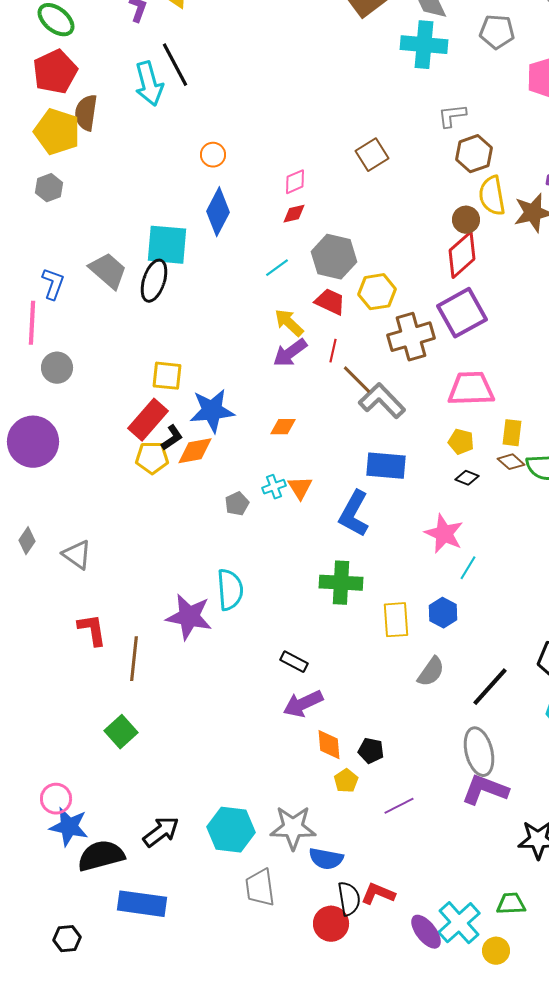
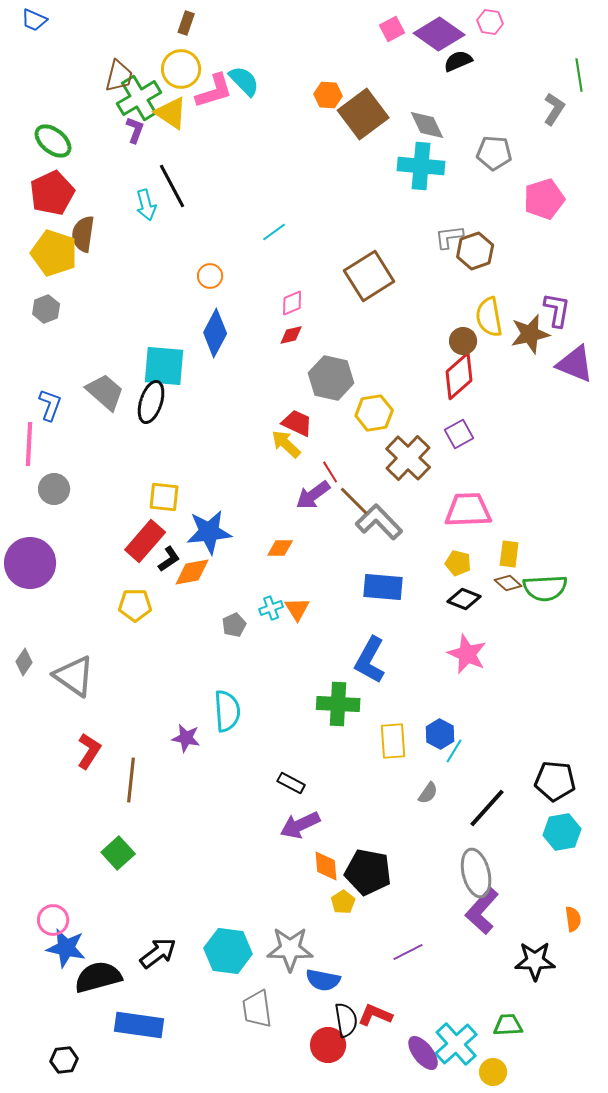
cyan arrow: (149, 84) -> (146, 205), size x0.7
brown hexagon: (474, 154) -> (475, 251), moved
brown square: (372, 155) -> (369, 276), size x1.5
cyan line: (277, 268) -> (274, 232), moved
red trapezoid: (330, 302) -> (297, 423), moved
purple square: (462, 313) -> (459, 434), size x0.6
brown cross: (411, 337) -> (408, 458), turned -30
red line: (333, 351) -> (330, 472), turned -45
purple arrow: (290, 353) -> (313, 495), moved
yellow pentagon: (152, 458) -> (135, 605), moved
black diamond: (467, 478) -> (464, 599), size x1.4
blue L-shape: (354, 514) -> (370, 660), moved
pink star: (444, 534) -> (467, 654), moved
gray triangle: (77, 555) -> (74, 676), size x1.4
cyan line: (468, 568) -> (454, 751), moved
purple star: (189, 617) -> (186, 738), size x0.6
red L-shape: (92, 630) -> (89, 751), turned 42
gray semicircle: (431, 672) -> (428, 793), size x0.7
black pentagon: (371, 751) -> (368, 872), size x1.8
purple L-shape: (485, 790) -> (482, 911), turned -69
purple line: (399, 806) -> (408, 952), moved

